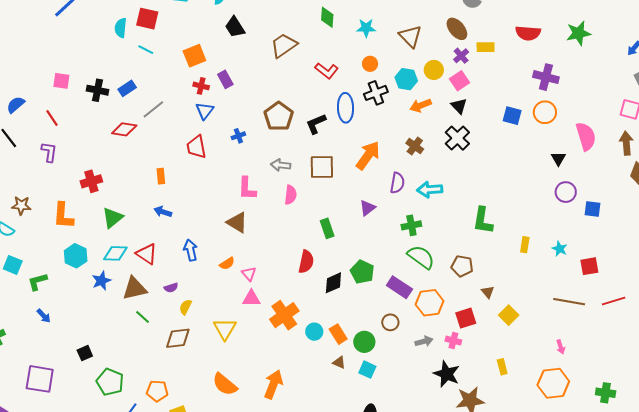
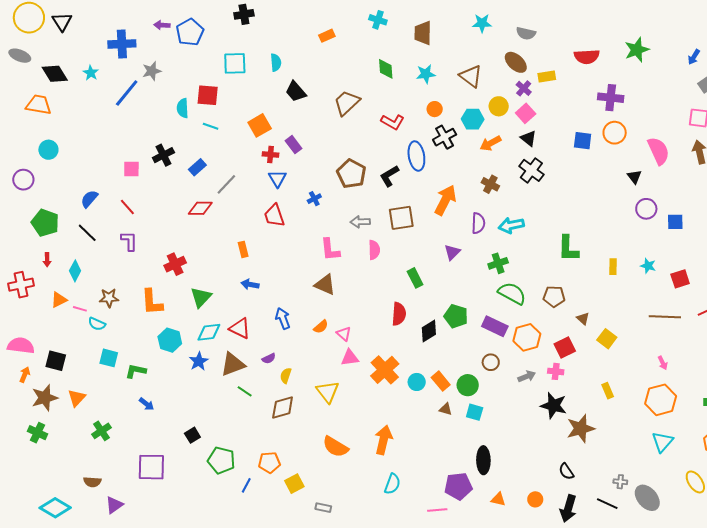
black cross: (97, 90) -> (163, 155), moved, turned -30
green L-shape: (38, 282) -> (136, 371), turned 35

